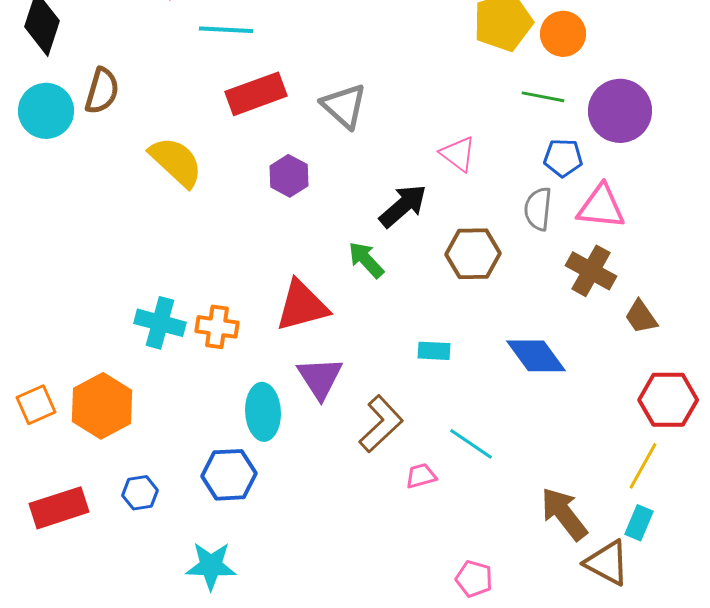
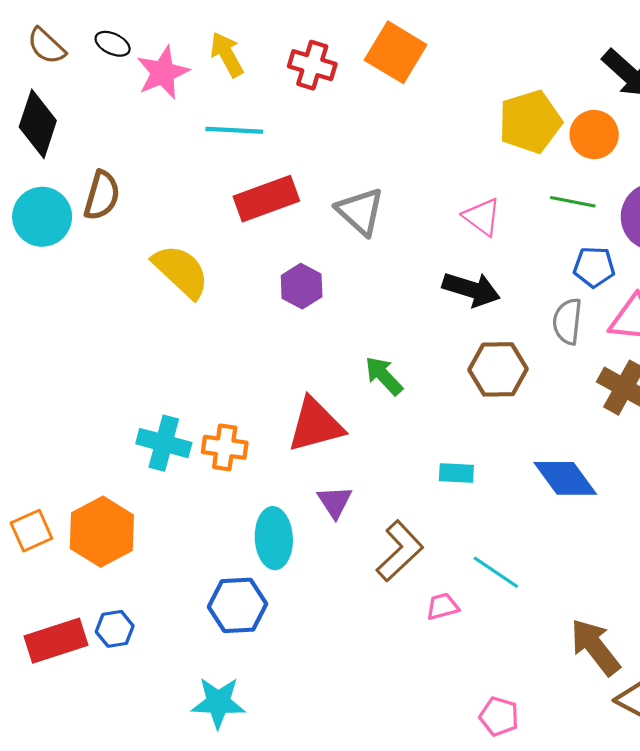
pink triangle: (458, 154) -> (482, 217), moved
black arrow: (403, 206) -> (471, 289), moved, turned 58
purple triangle: (320, 378) -> (335, 502), size x0.7
blue hexagon: (140, 493) -> (115, 629), moved

